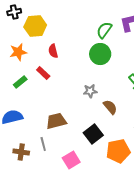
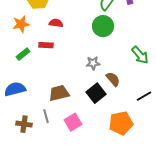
red semicircle: (53, 51) -> (56, 23), turned 112
red rectangle: (43, 73) -> (46, 45), turned -40
black square: (93, 134) -> (96, 93), moved
pink square: (71, 160) -> (73, 122), moved

